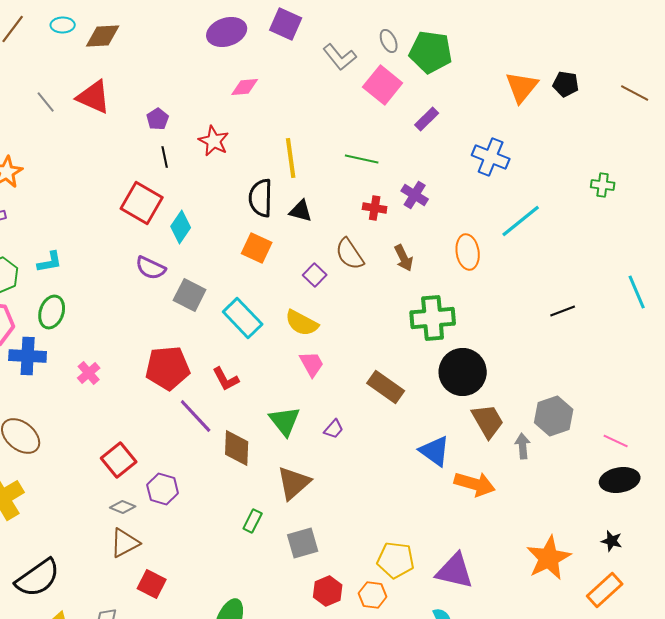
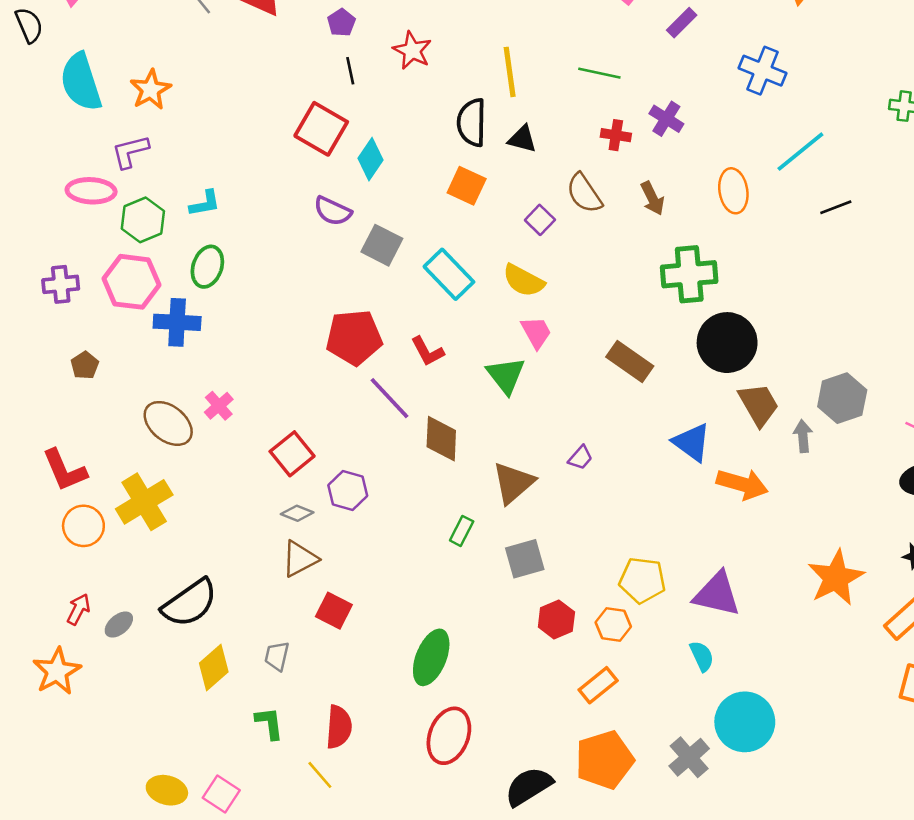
black line: (563, 311) -> (836, 207), moved
pink cross: (89, 373) -> (219, 406), moved
green triangle: (285, 421) -> (506, 375), moved
purple trapezoid: (334, 429) -> (580, 458), moved

